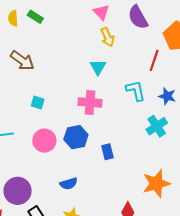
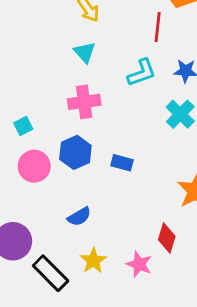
cyan L-shape: (136, 91) -> (142, 73), turned 95
cyan square: (38, 103) -> (23, 126), moved, turned -32
blue rectangle: (108, 152) -> (122, 163), turned -49

